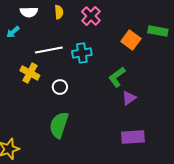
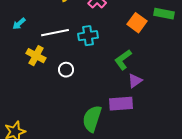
cyan arrow: (13, 32) -> (19, 24), moved
green semicircle: (59, 125) -> (92, 119), moved
purple rectangle: (133, 137) -> (121, 104), moved

